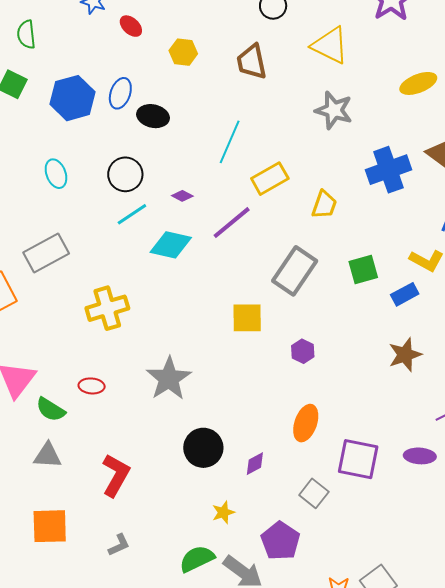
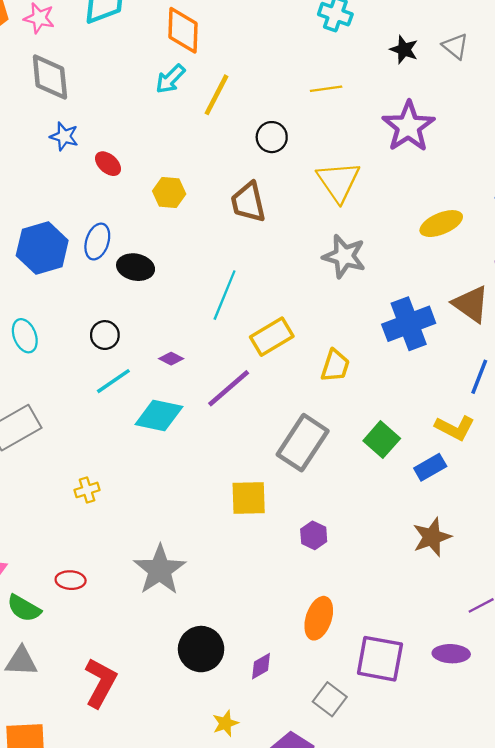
yellow triangle: (330, 45) -> (338, 182), turned 30
black circle: (125, 174) -> (105, 335), size x0.7
green square: (363, 269) -> (382, 440), turned -32
yellow cross: (107, 308) -> (87, 490), size x0.5

